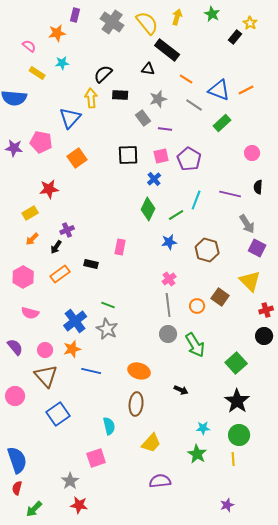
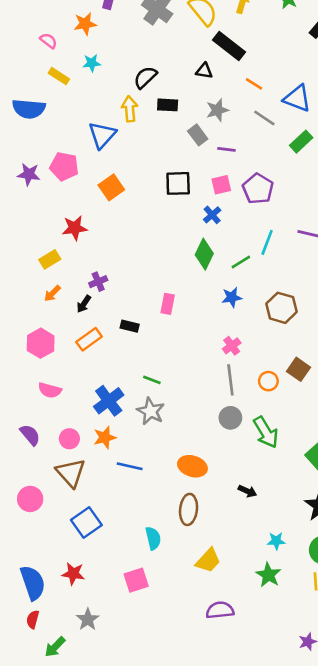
gray star: (70, 481) -> (88, 619), moved
red star: (79, 505) -> (73, 574), moved

